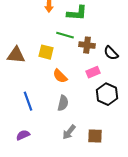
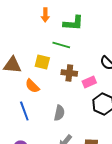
brown cross: (87, 45) -> (69, 73), moved
orange semicircle: (60, 76) -> (32, 86), moved

